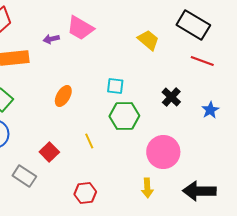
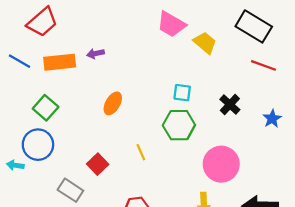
pink trapezoid: (80, 28) -> (171, 24), moved
purple arrow: (51, 39) -> (95, 54), moved
cyan square: (115, 86) -> (182, 93), moved

